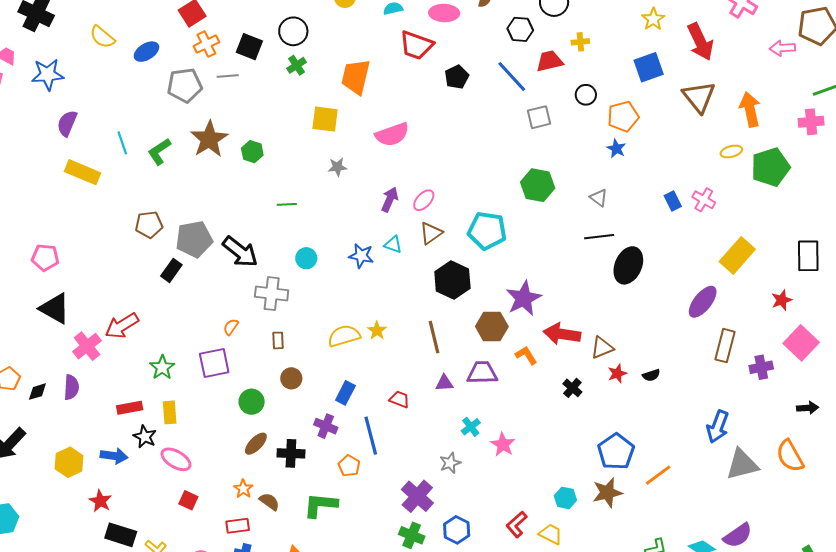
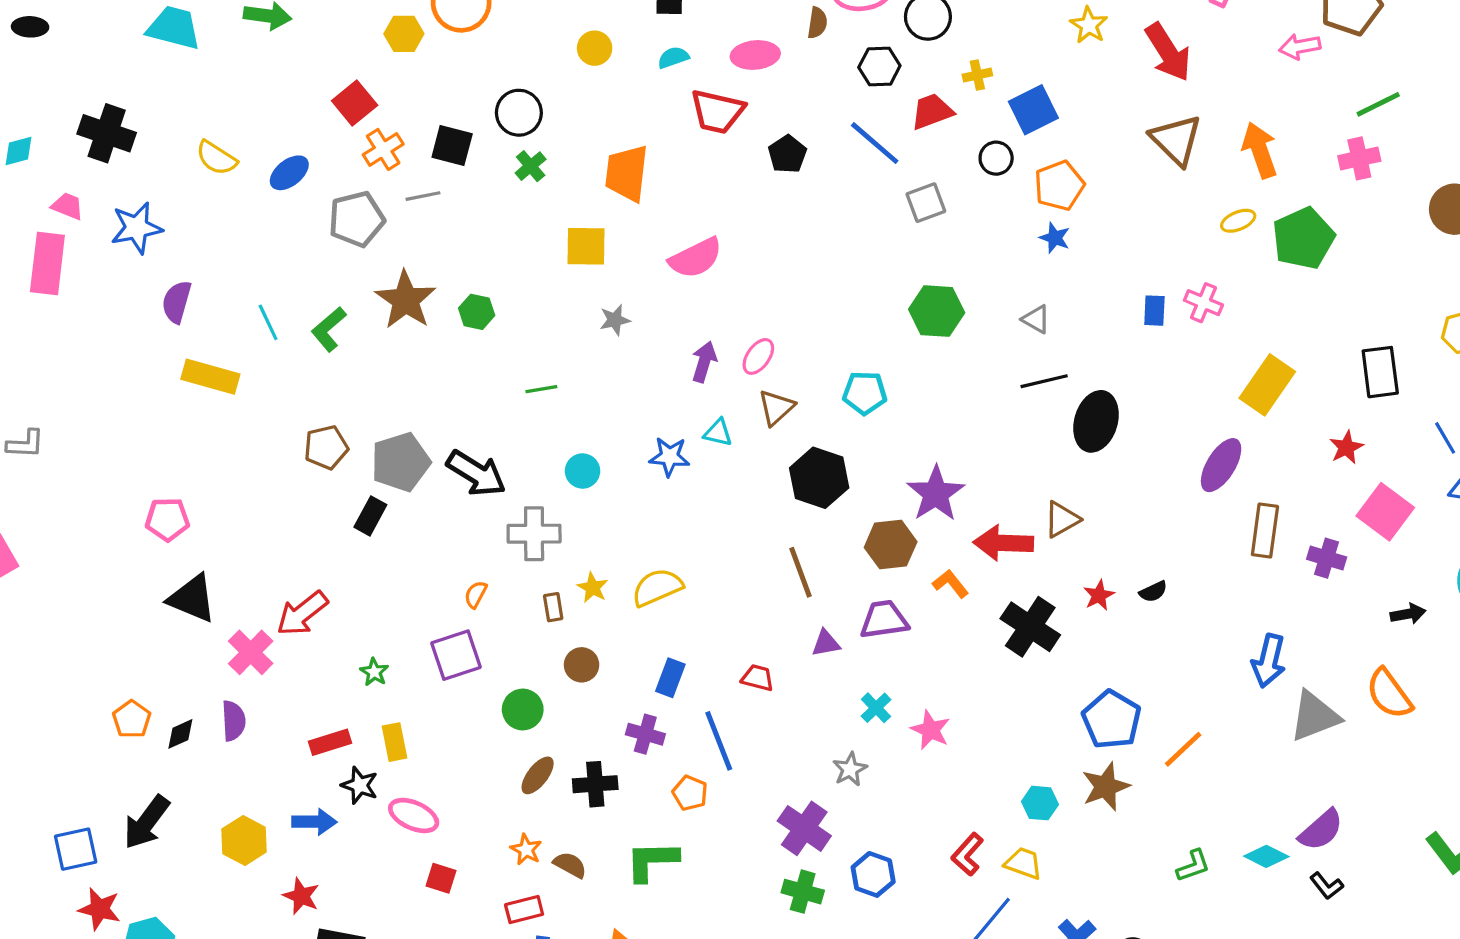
blue square: (649, 67) -> (1033, 110), moved
blue rectangle: (673, 201) -> (1154, 311), turned 36
cyan pentagon: (487, 231) -> (865, 393), size x0.7
yellow star: (377, 331) -> (593, 588), moved
brown triangle: (602, 348) -> (1062, 519), moved
green star: (162, 367) -> (374, 672), size x0.7
purple cross: (761, 367) -> (1327, 558), turned 35
black cross: (572, 388) -> (1030, 627), size x1.8

